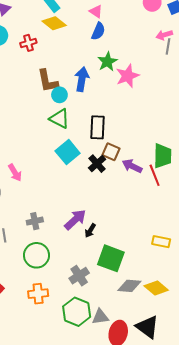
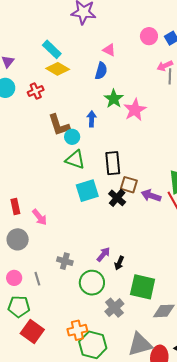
pink triangle: (96, 11) -> (109, 50), moved
blue arrow: (82, 79) -> (92, 119), size x0.7
cyan square: (68, 152) -> (87, 191), turned 30
purple arrow: (75, 220) -> (103, 254), size x0.7
gray cross: (35, 221) -> (65, 261), turned 35
green circle: (36, 255) -> (92, 283), moved
green hexagon: (77, 312) -> (93, 345), moved
gray triangle: (100, 317) -> (140, 344), size x1.5

